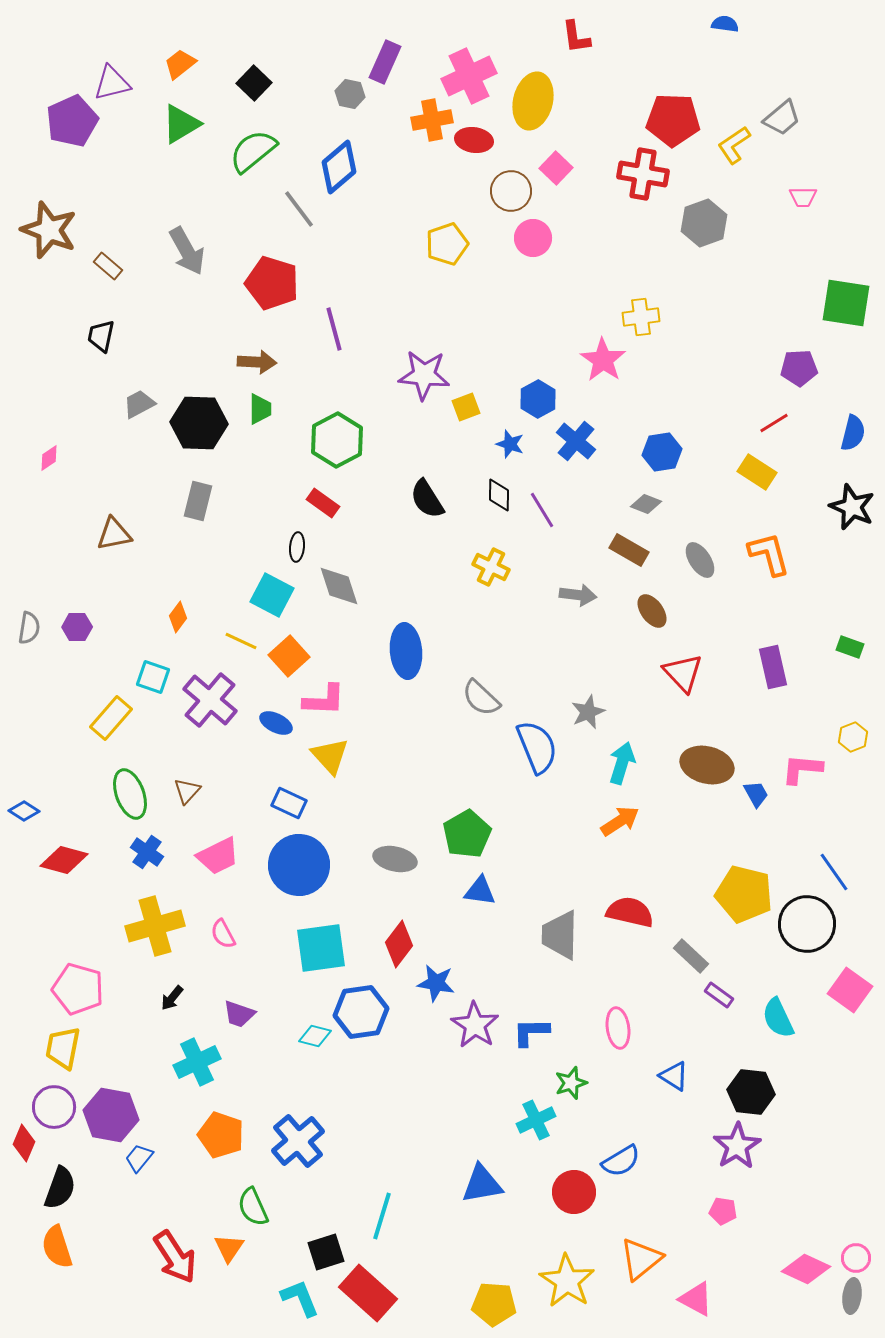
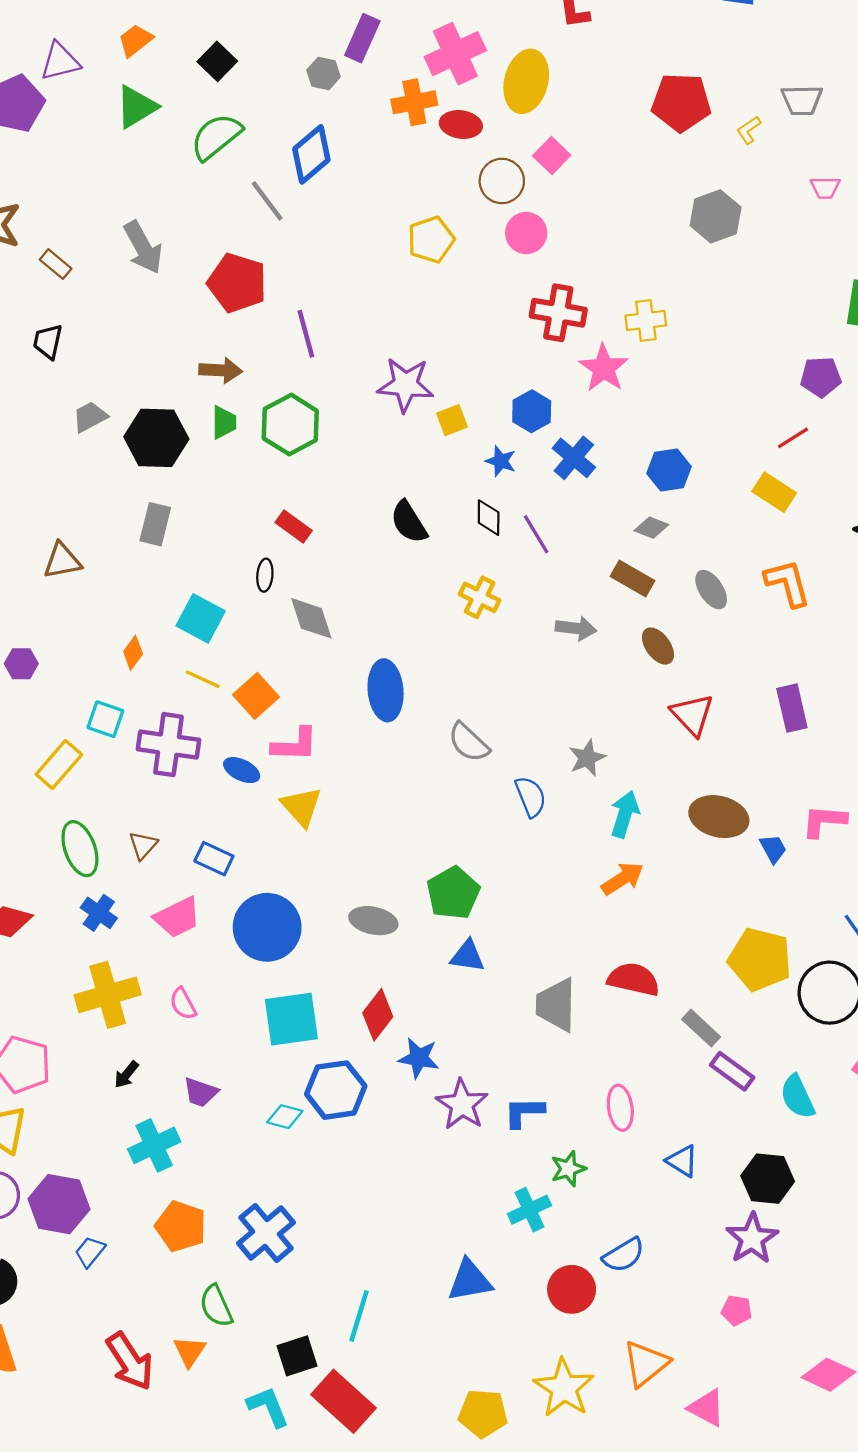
gray trapezoid: (782, 118) -> (802, 100), turned 39
yellow L-shape: (734, 145) -> (749, 130), size x0.7
red cross: (643, 174) -> (558, 313), moved
green hexagon: (337, 440) -> (290, 425), moved
cyan square: (272, 595) -> (201, 618), moved
purple cross: (210, 700) -> (169, 745), turned -32
blue semicircle: (537, 747) -> (531, 797), size x0.7
blue rectangle: (289, 803) -> (214, 859), moved
purple rectangle: (719, 995) -> (732, 1071), size x1.4

